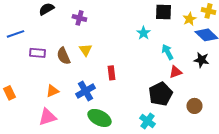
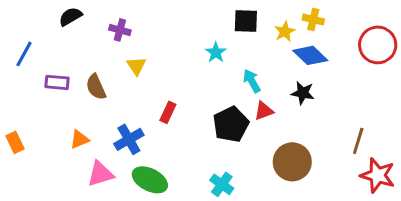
blue line: (15, 34) -> (24, 54), turned -42
yellow triangle: (85, 50) -> (136, 66), moved
red rectangle: (111, 73) -> (168, 112), turned 32
black pentagon: (160, 94) -> (231, 124), moved
brown circle: (194, 106) -> (292, 162), size x1.6
pink triangle: (47, 117) -> (100, 174), moved

